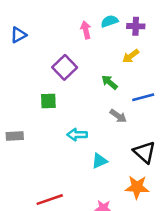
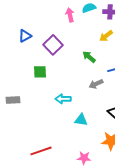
blue triangle: (18, 35) -> (25, 36), moved
gray arrow: (118, 116) -> (96, 84), turned 120
cyan triangle: (100, 161) -> (81, 120), turned 32

